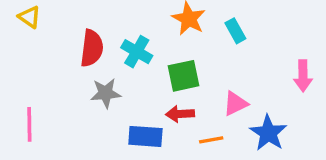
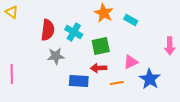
cyan rectangle: (235, 31) -> (131, 20), turned -32

